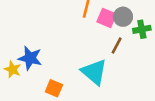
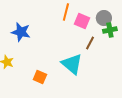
gray circle: (123, 17) -> (104, 18), moved
blue star: (30, 58) -> (21, 32), moved

